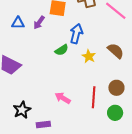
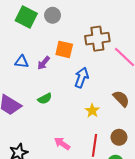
green semicircle: (62, 50) -> (45, 99), moved
yellow star: (89, 56) -> (92, 111), moved

